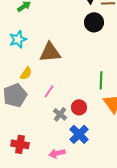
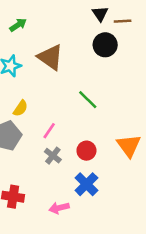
brown triangle: (50, 52) -> (50, 57), moved, turned 40
green line: (101, 80) -> (88, 100), moved, turned -48
gray cross: (60, 114) -> (53, 156), moved

